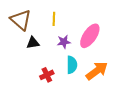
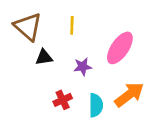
purple star: (64, 42) -> (83, 67), moved
cyan semicircle: (72, 65) -> (96, 105), moved

